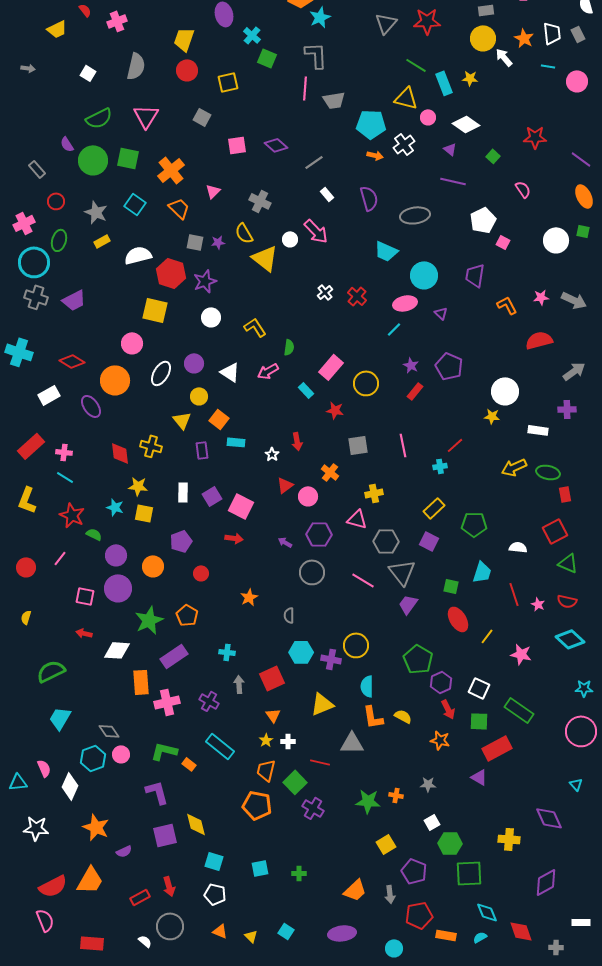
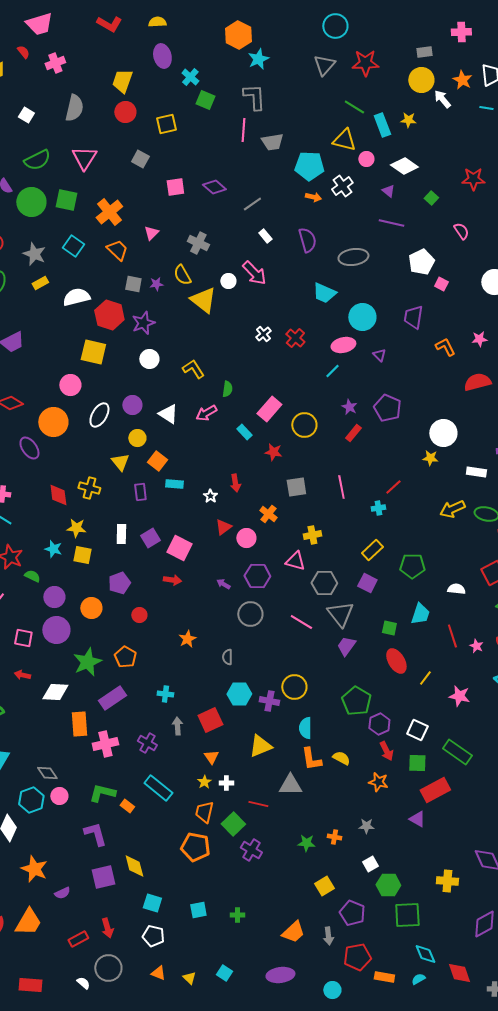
green star: (368, 801) -> (306, 843), size x0.7

